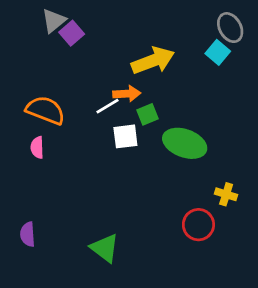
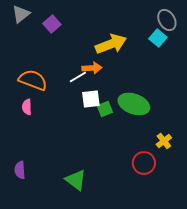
gray triangle: (54, 21) -> (21, 14), moved
green square: (147, 114) -> (105, 109), moved
yellow cross: (226, 194) -> (164, 141), turned 35

